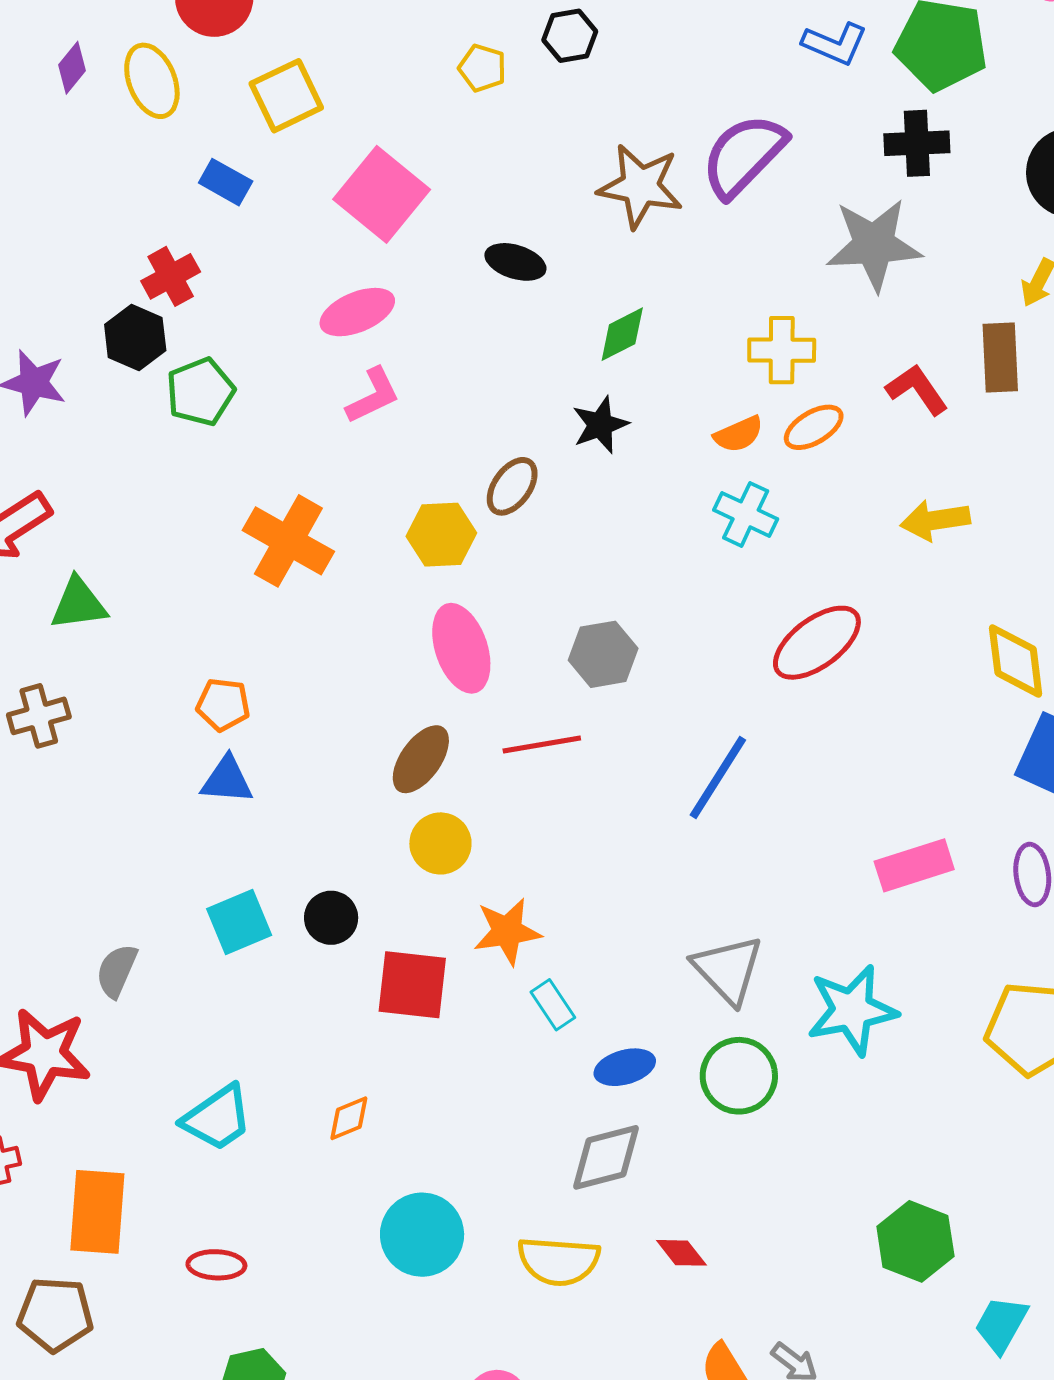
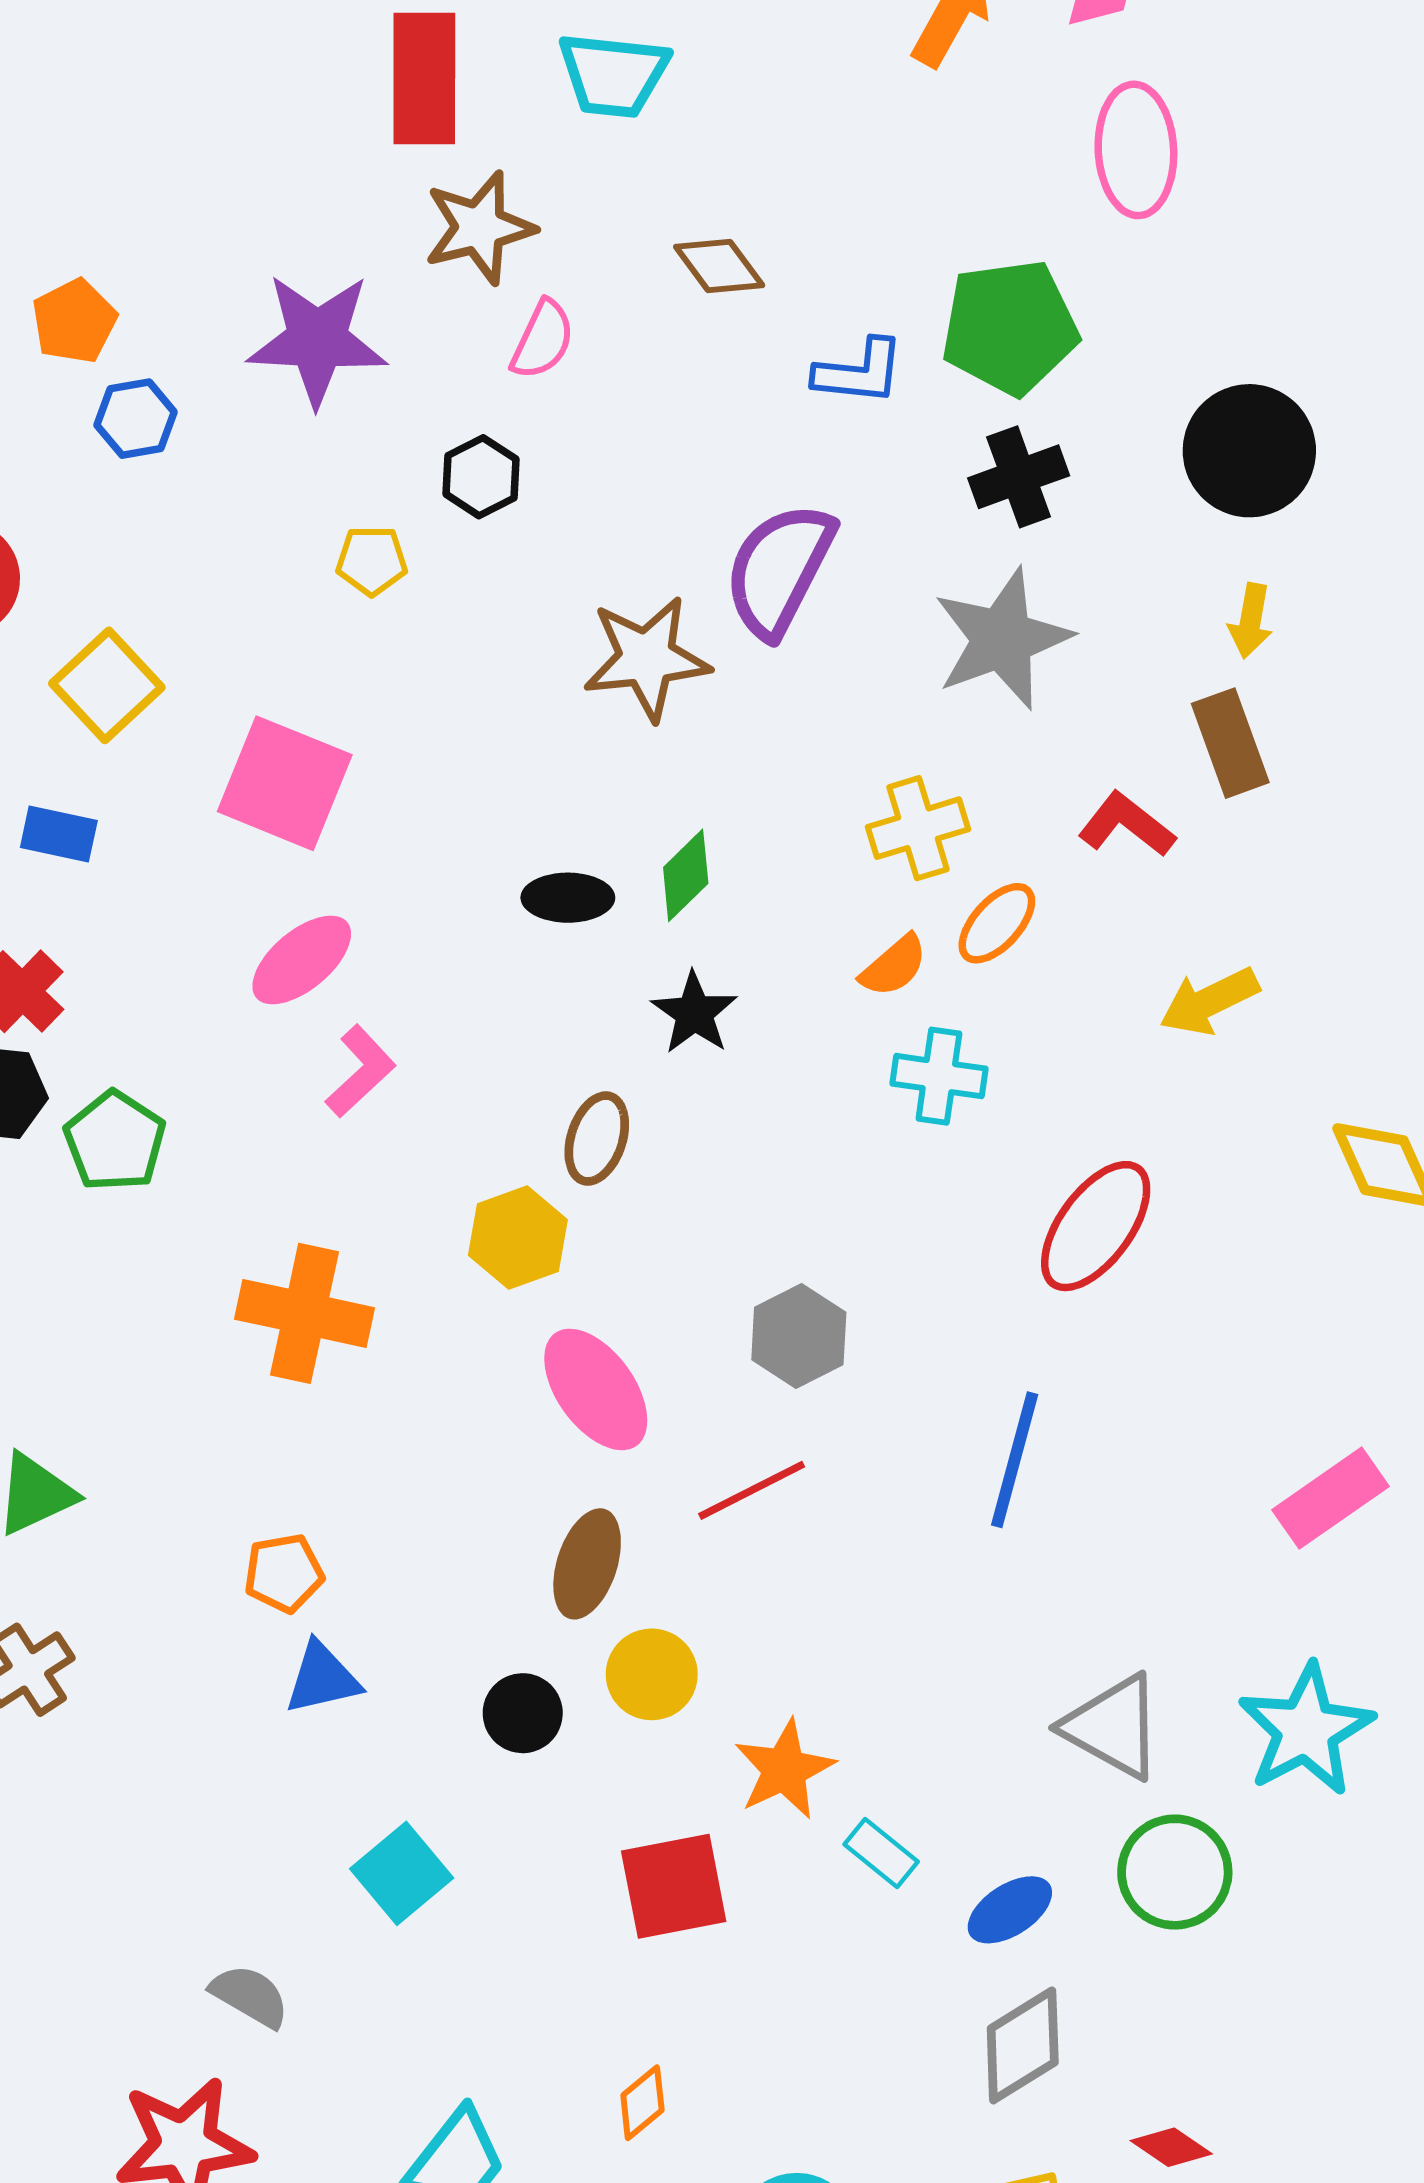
black ellipse: (515, 262) -> (568, 898), moved
black circle: (331, 918) -> (523, 1713), moved
gray semicircle: (117, 971) -> (250, 1996), turned 114

